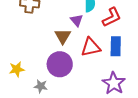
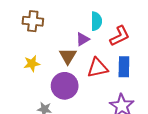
purple triangle: (77, 20) -> (83, 39), turned 40
yellow star: (17, 69) -> (32, 64), moved

